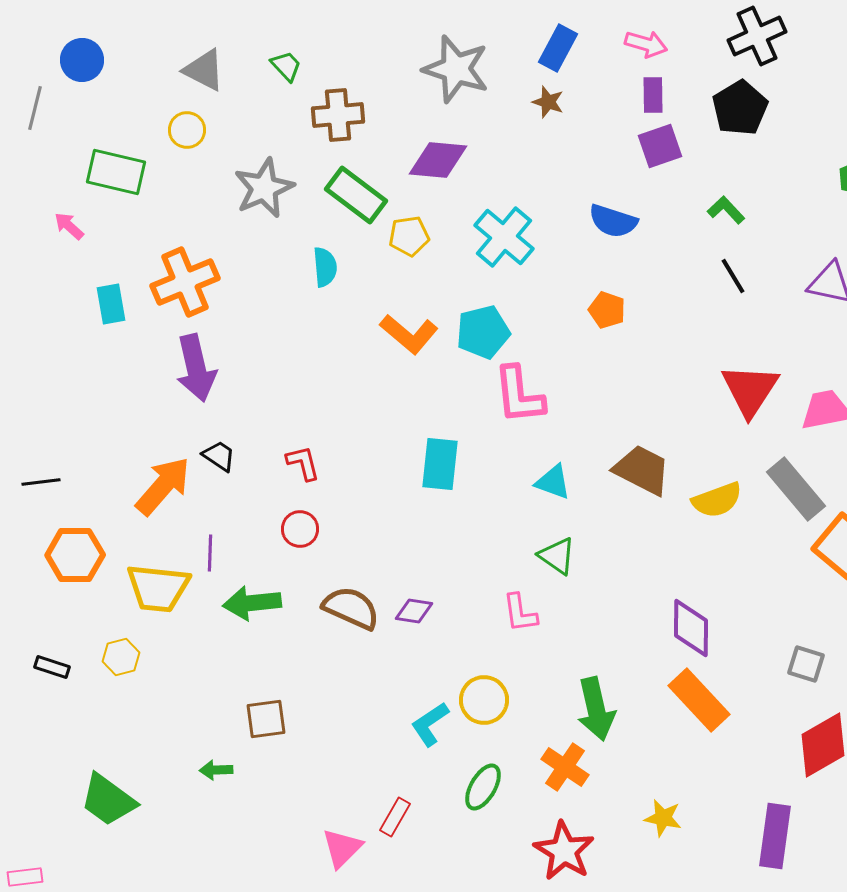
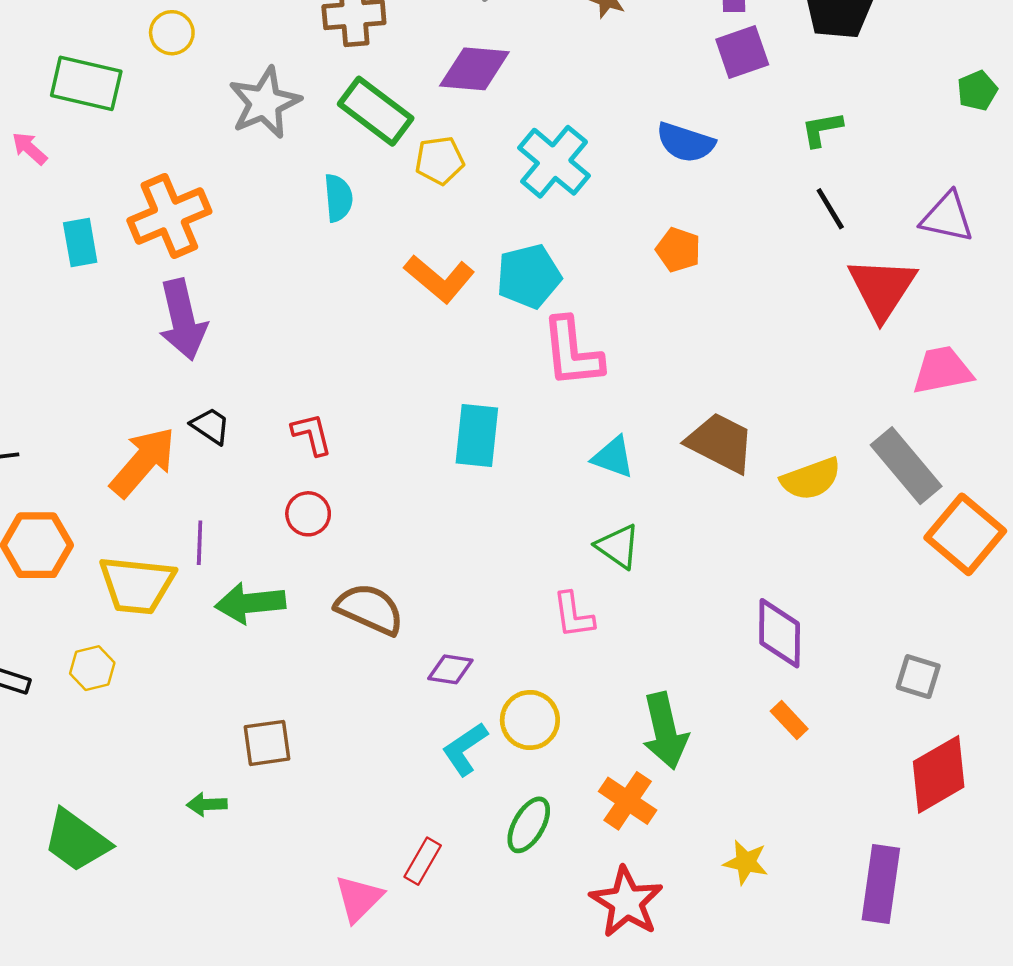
green L-shape: (726, 210) -> (822, 129), turned -57
red triangle: (750, 390) -> (882, 288), moved
purple diamond: (414, 611) -> (450, 669), moved
orange rectangle: (699, 700) -> (789, 720), size x0.5

